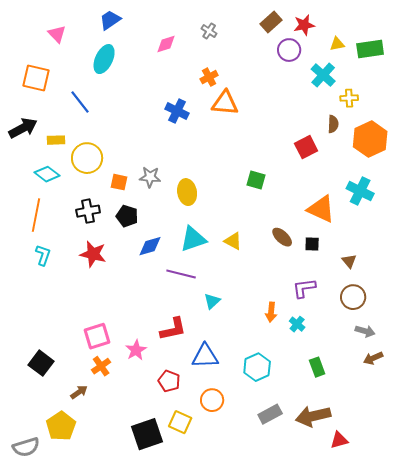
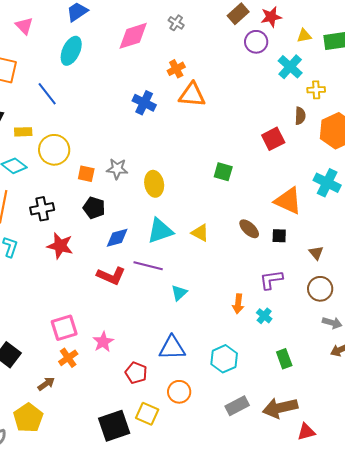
pink diamond: (166, 44) -> (133, 36), size x1.6
black cross: (88, 211) -> (42, 209), moved
red L-shape: (173, 329) -> (111, 276), moved, turned 36

